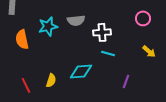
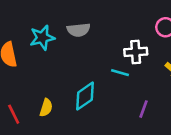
white cross: (102, 32) -> (136, 52), moved
cyan diamond: (81, 71) -> (85, 96), turned -30

